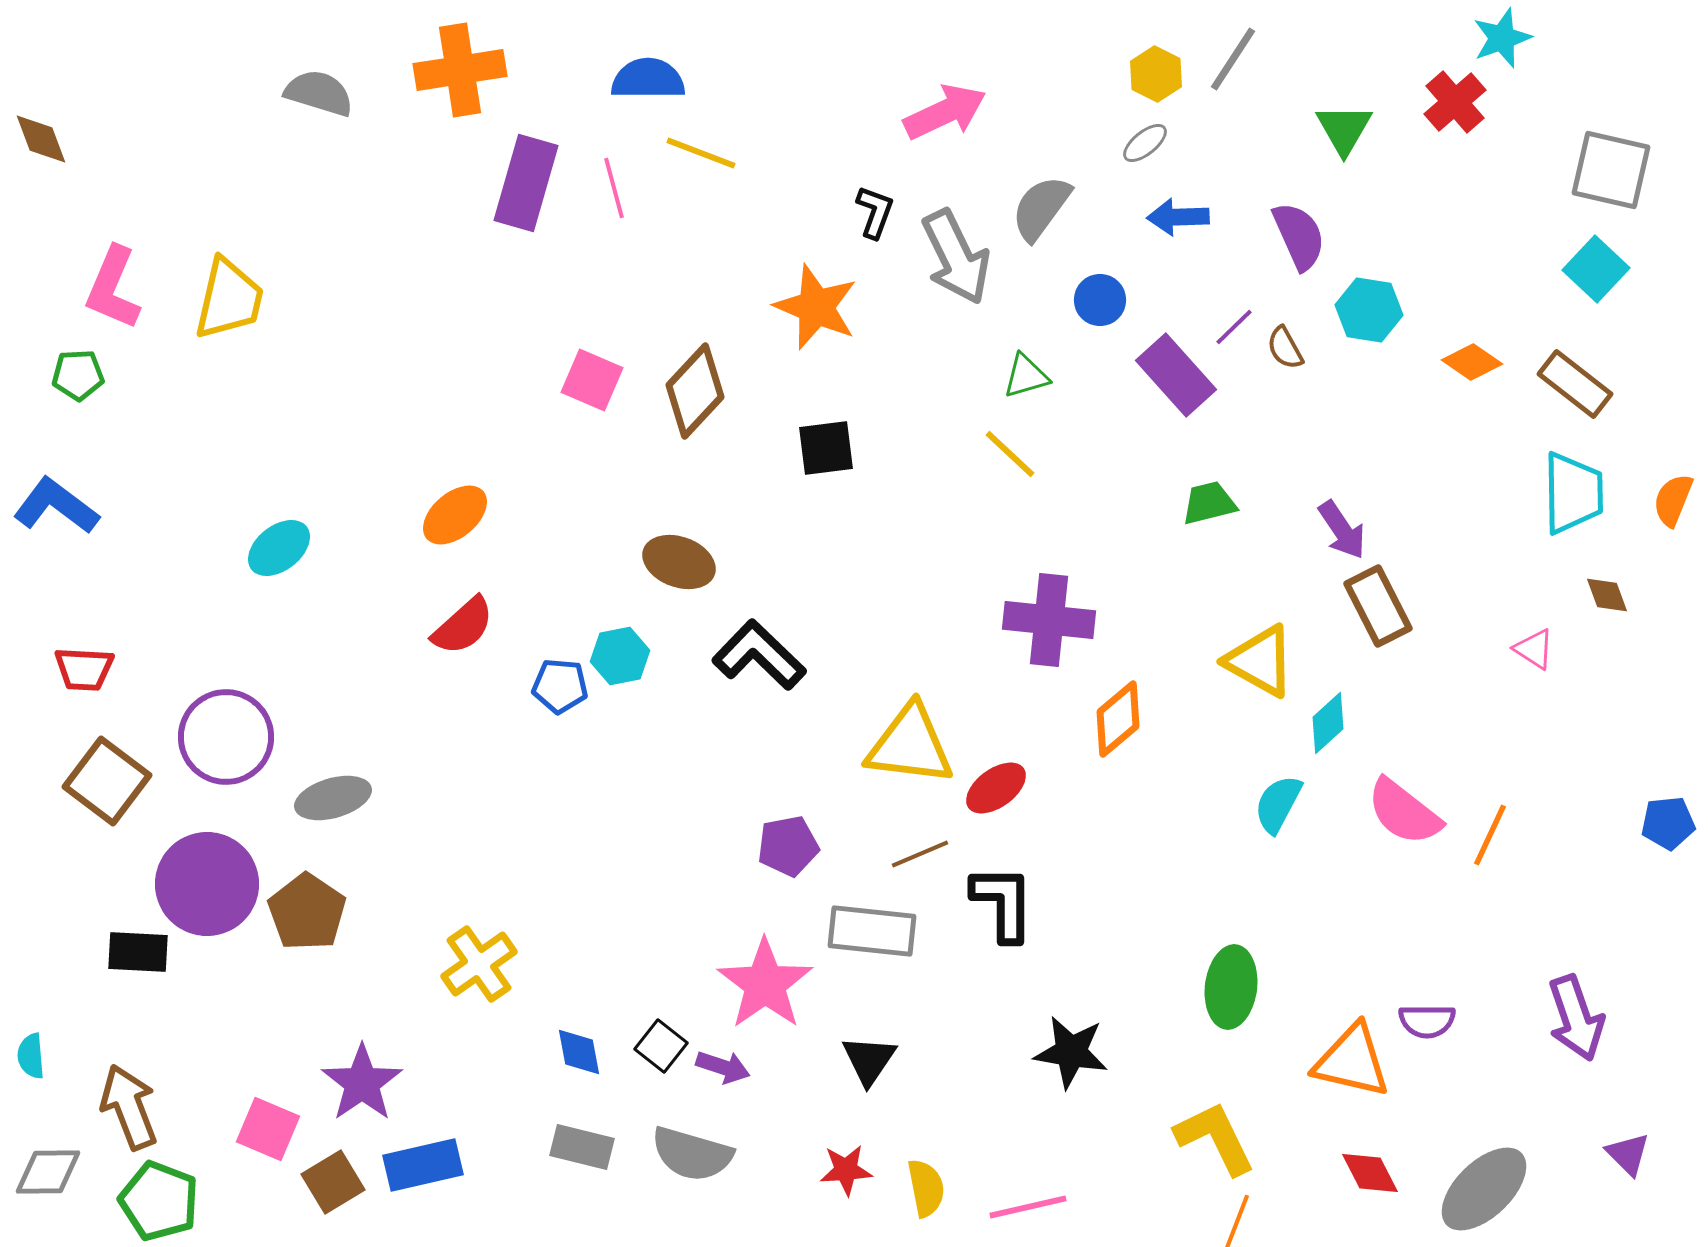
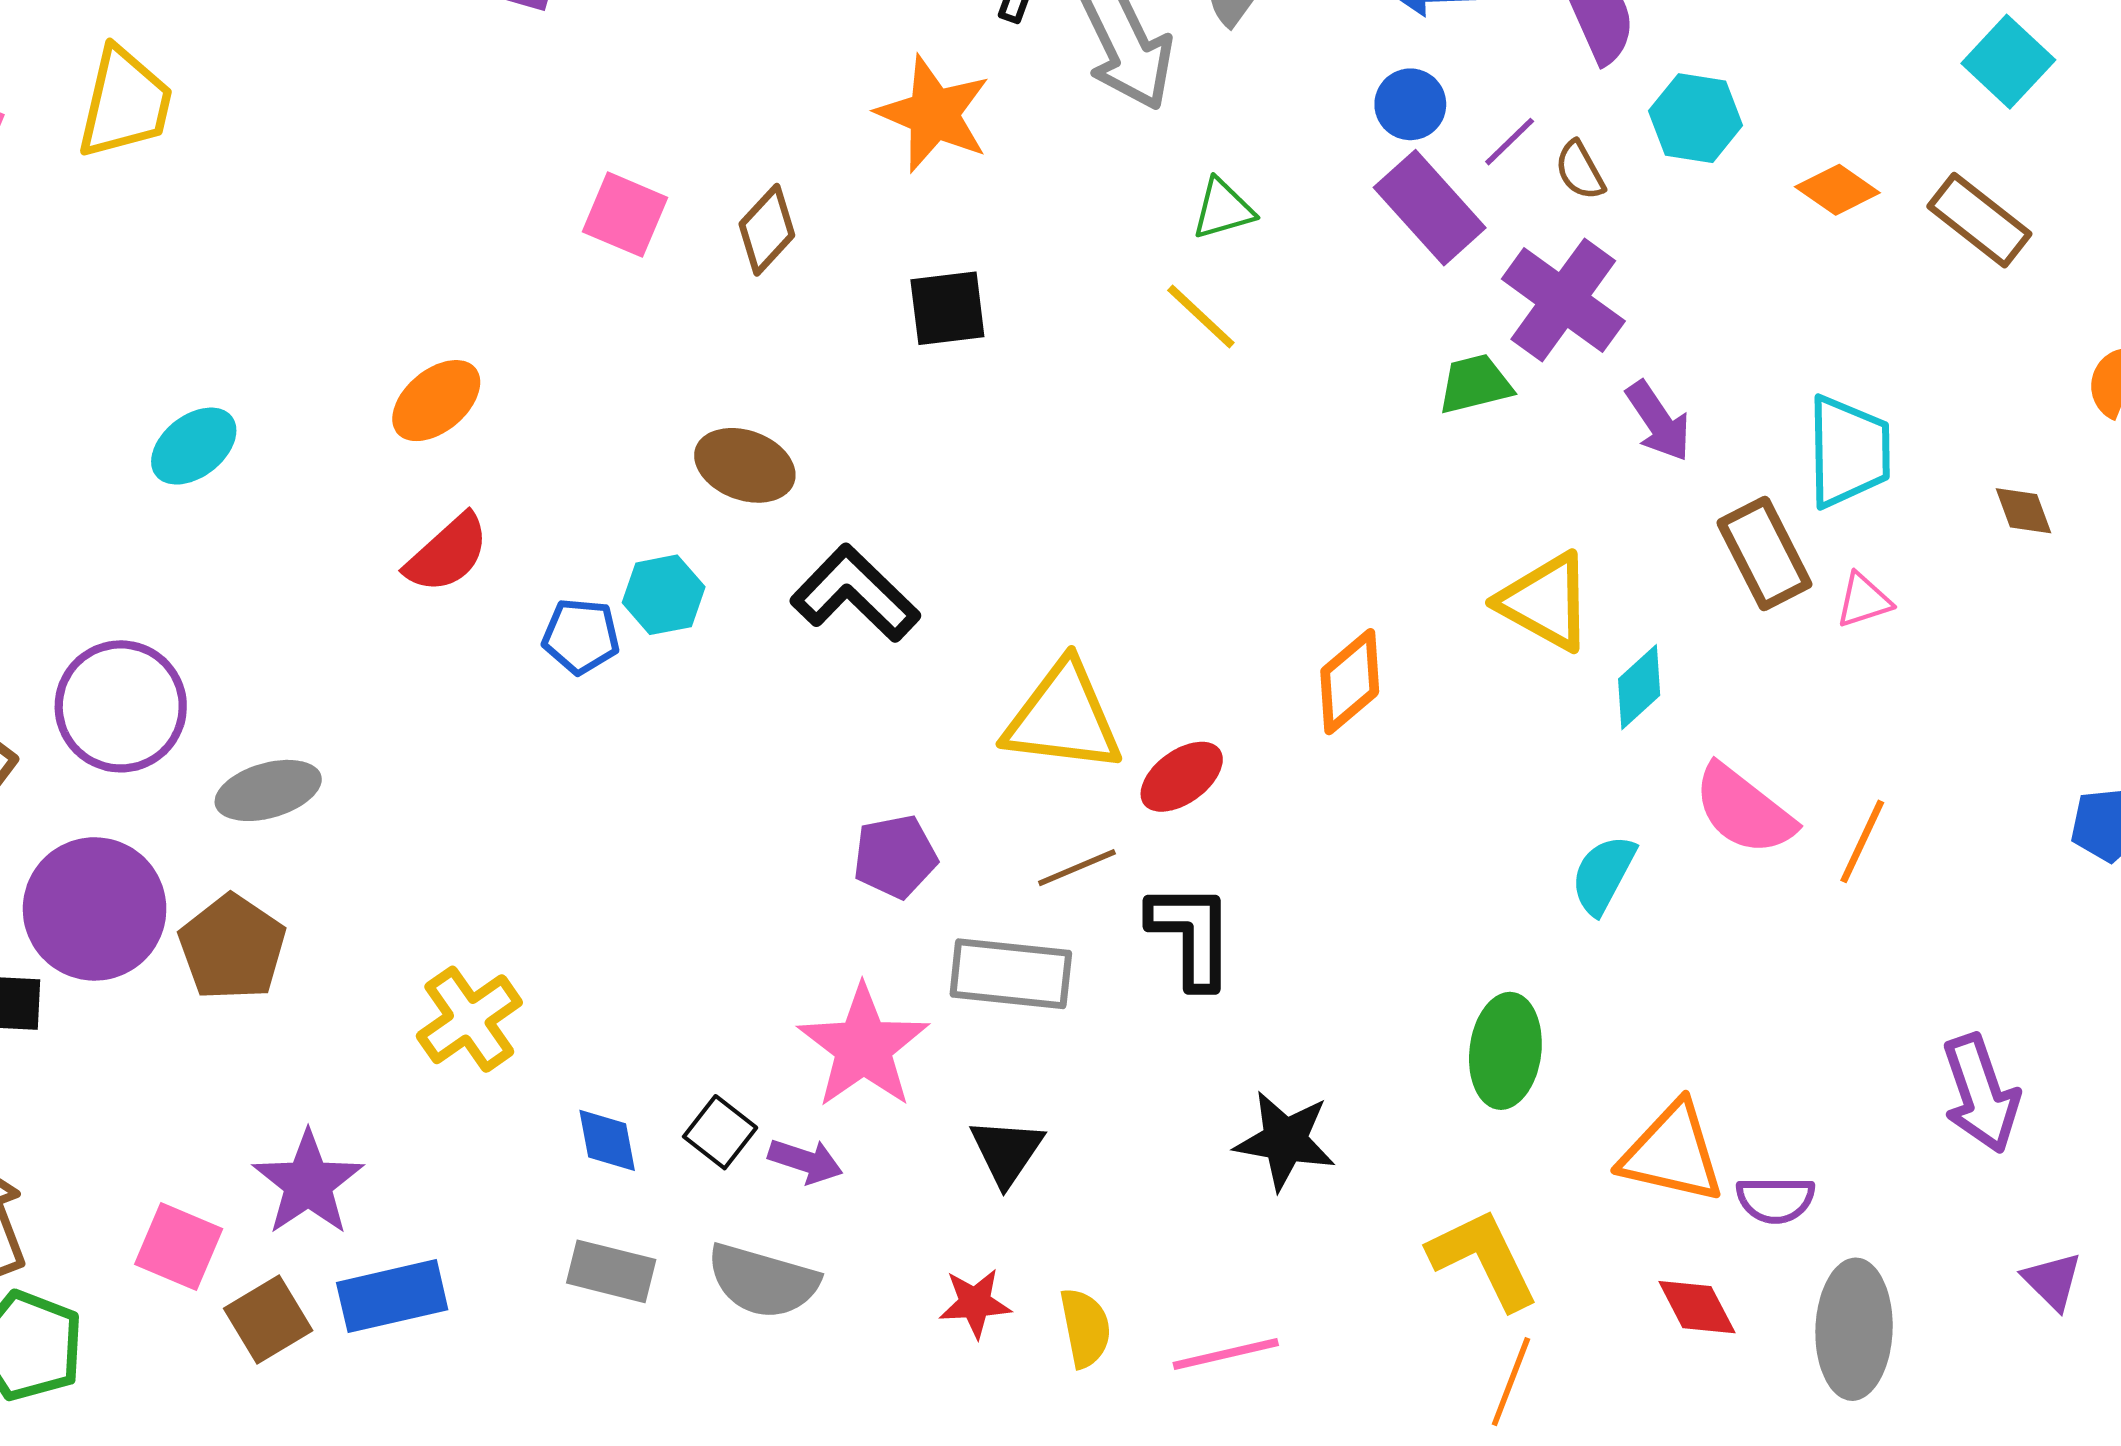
blue circle: (1100, 300) -> (1410, 104), moved
brown diamond: (695, 391) -> (767, 230), size x0.7
cyan trapezoid: (1573, 493) -> (1848, 452), moved
brown rectangle: (1378, 606) -> (1764, 553), moved
purple cross: (1049, 620) -> (1563, 300), moved, turned 30
pink triangle: (1534, 649) -> (1864, 600), moved, turned -51
cyan semicircle: (1278, 804) -> (1603, 875), moved
purple semicircle: (1427, 1021) -> (1775, 1200), moved
gray ellipse: (1484, 1189) -> (1854, 1329), turned -44

